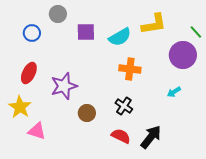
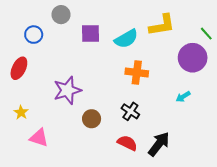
red ellipse: (29, 73) -> (19, 68), moved
yellow star: (20, 107) -> (21, 112), size x0.6

